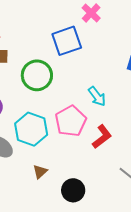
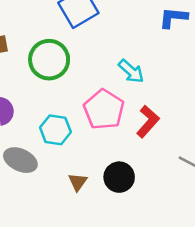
cyan hexagon: (31, 129) -> (55, 130), size x0.7
black circle: (73, 190) -> (119, 177), moved

